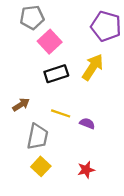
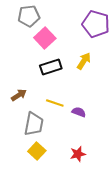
yellow arrow: (93, 67) -> (84, 61), size x0.7

